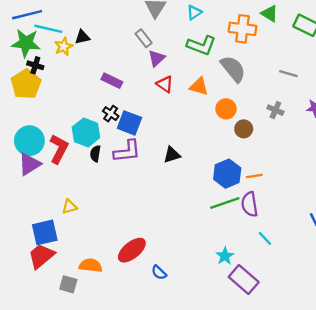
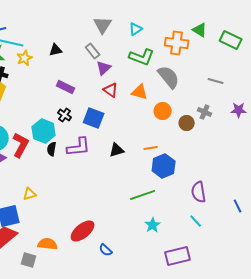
black triangle: (82, 37) -> (56, 50), moved
blue square: (129, 123) -> (94, 118), moved
brown circle: (244, 129) -> (187, 123), moved
orange line: (254, 176) -> (151, 148), moved
green line: (225, 203) -> (143, 195), moved
purple semicircle: (250, 204) -> (199, 192), moved
cyan star: (225, 256) -> (153, 225), moved
purple rectangle: (244, 280) -> (178, 256), turned -55

